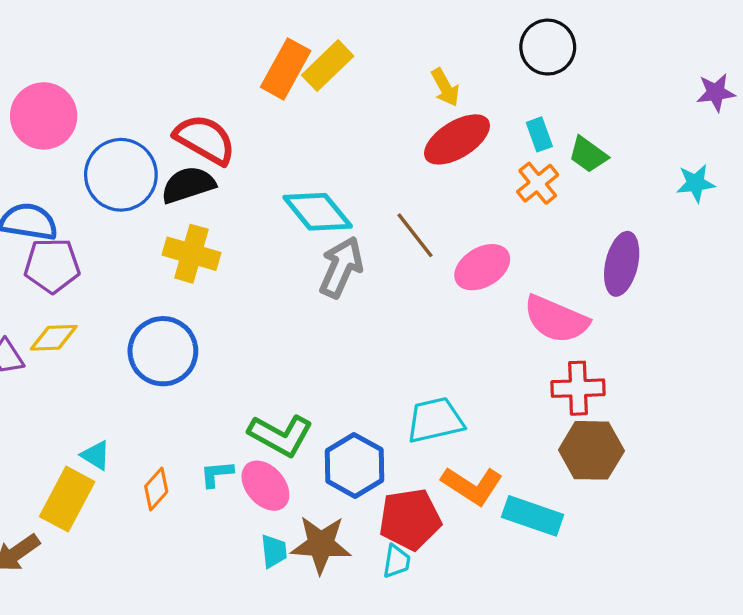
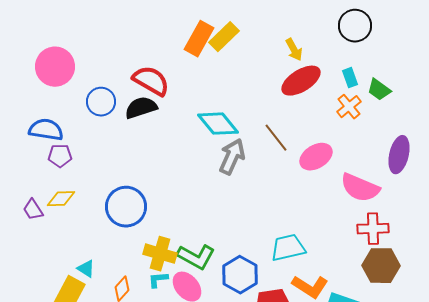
blue circle: (121, 175) -> (101, 102), size x0.7
yellow cross: (191, 254) -> (160, 254), moved
purple pentagon: (52, 266) -> (60, 156), size x0.7

